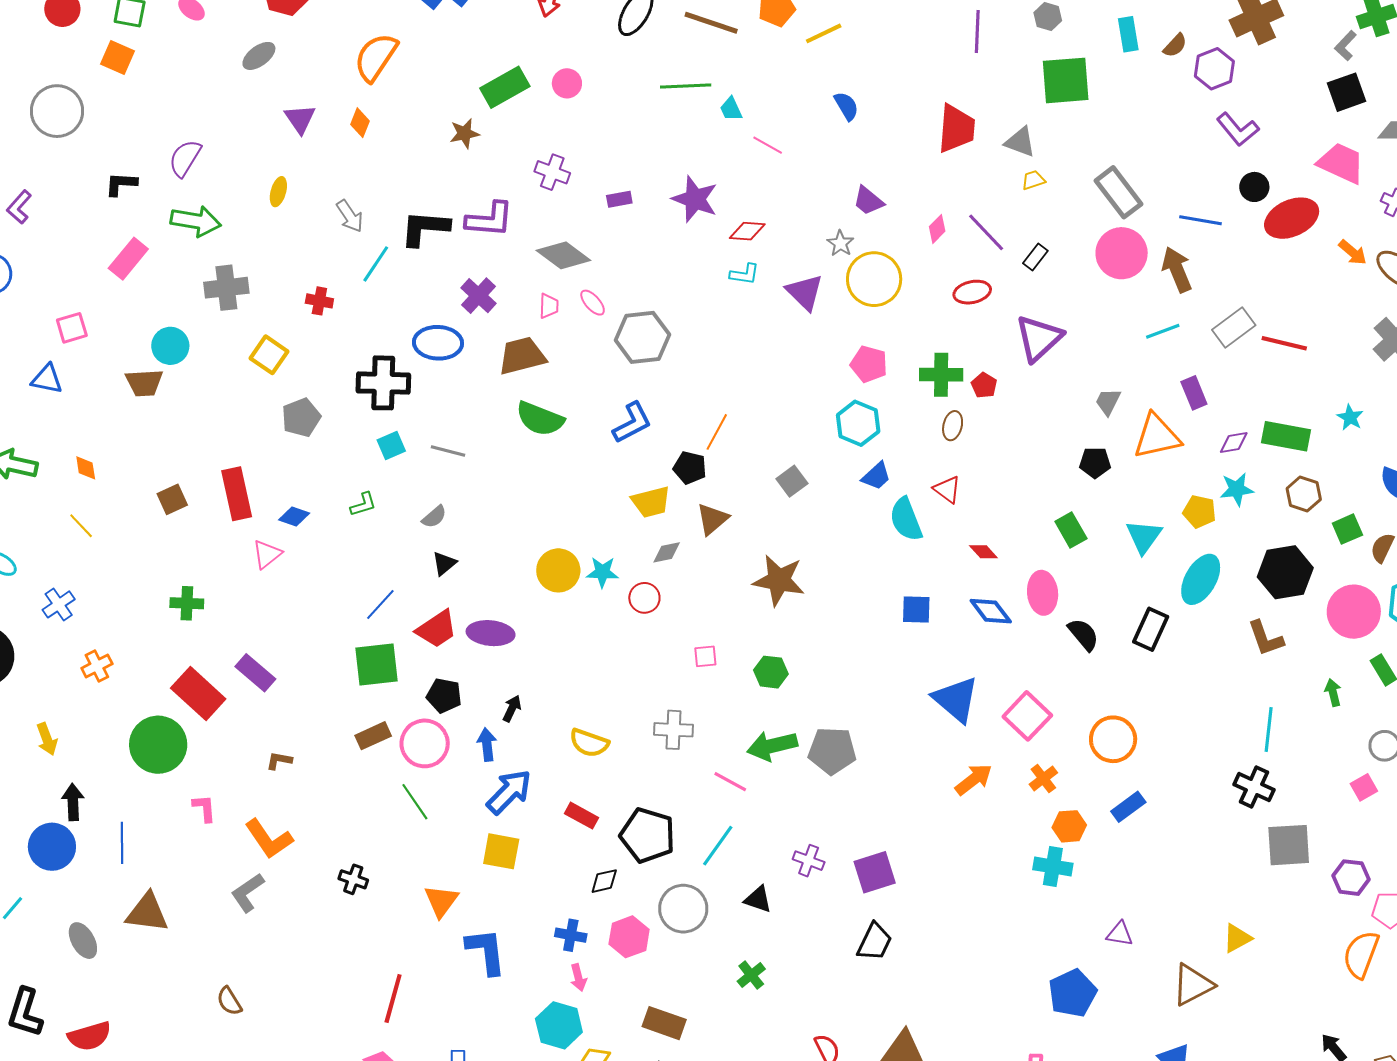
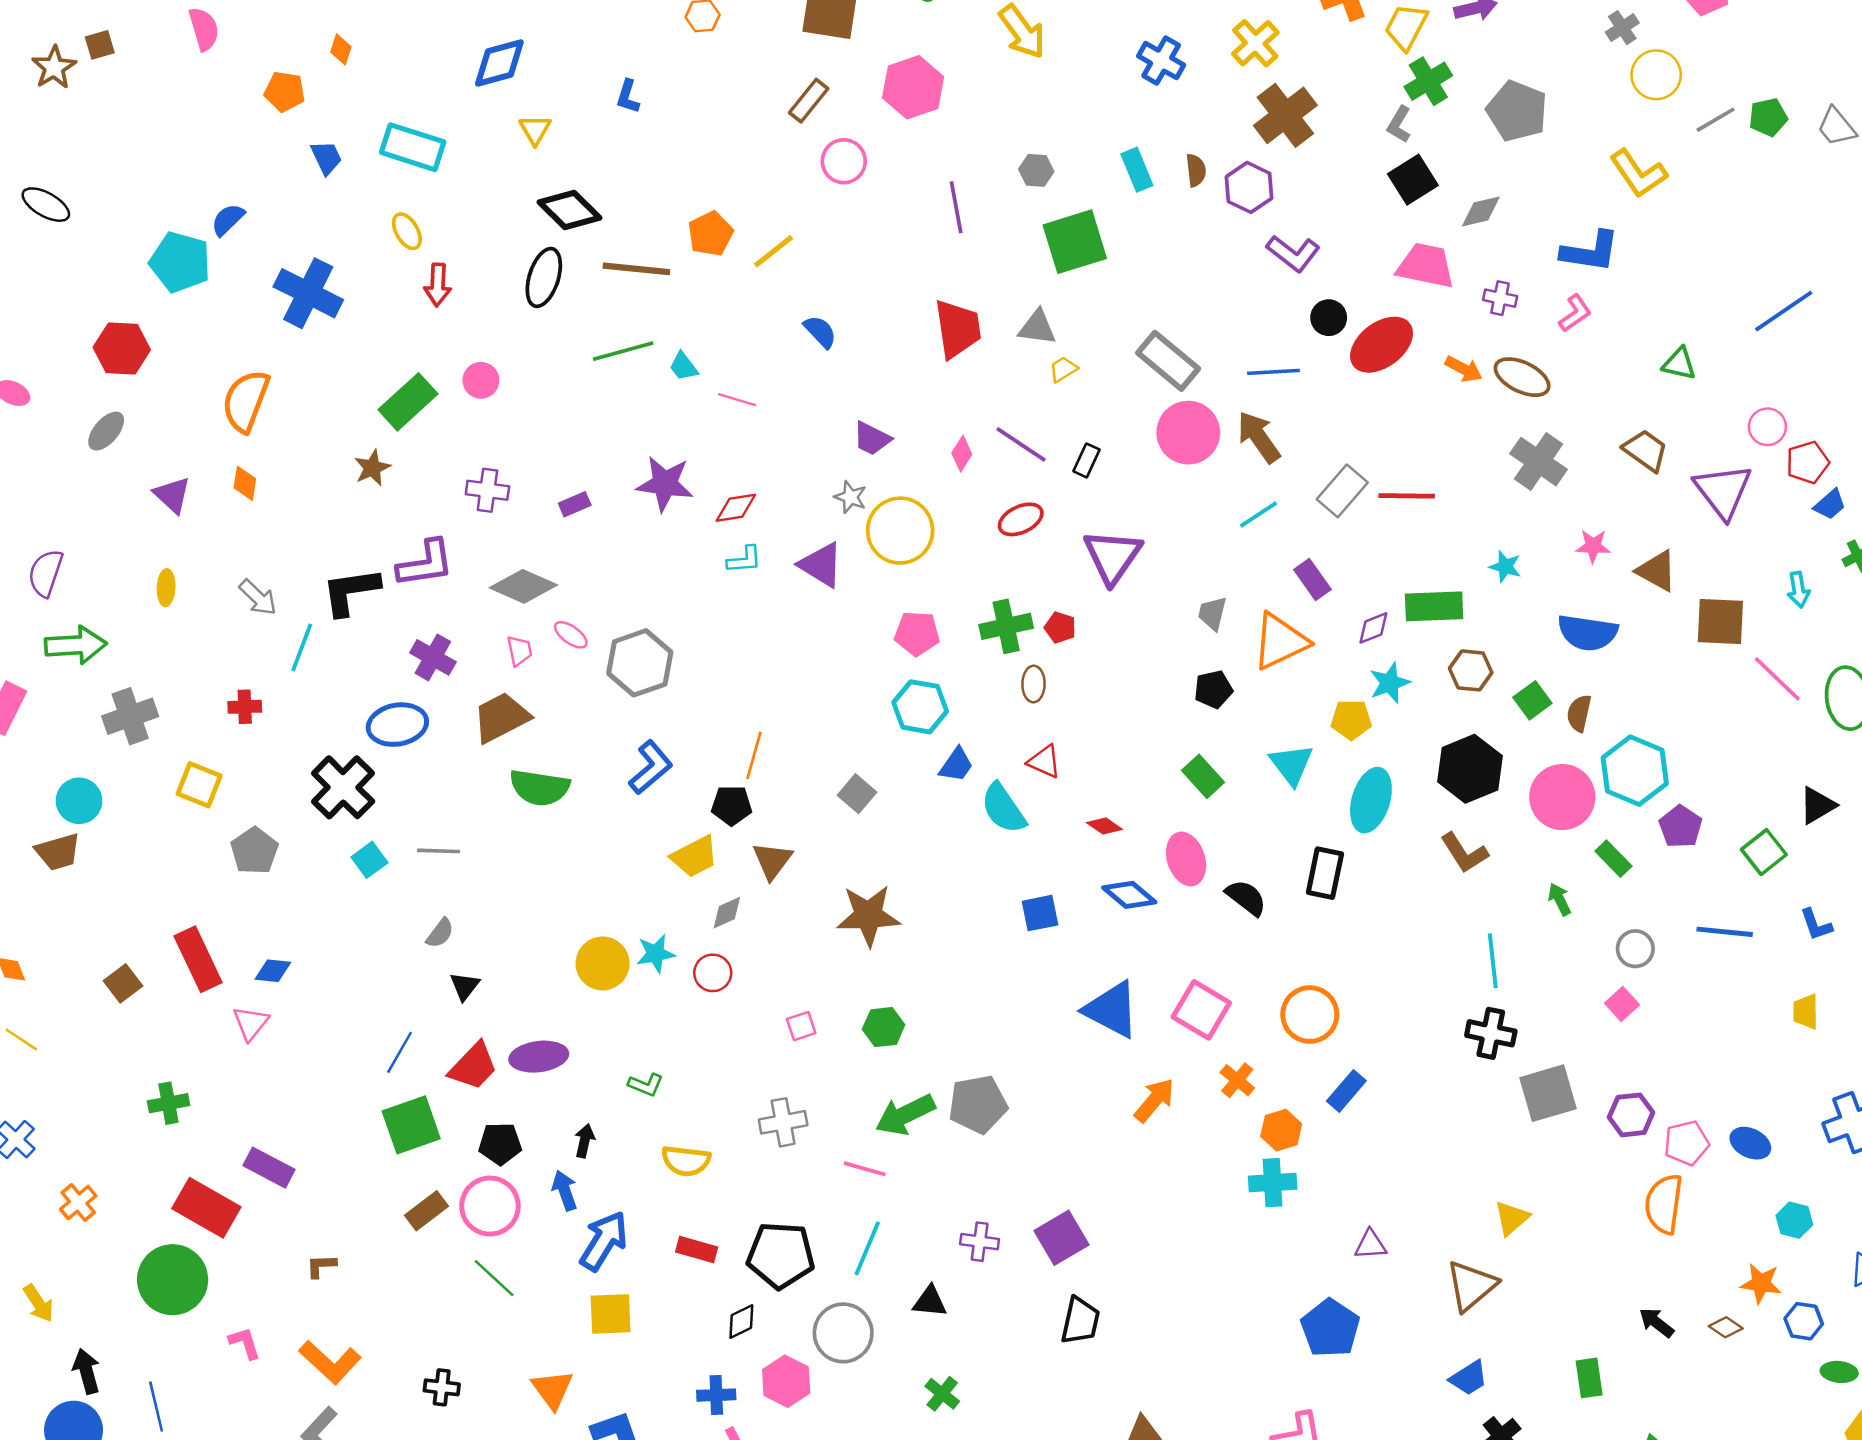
brown semicircle: (1175, 45) -> (1196, 170), turned -36
black cross: (383, 383) -> (343, 787), turned -34
green L-shape: (363, 504) -> (646, 1085), moved, turned 52

